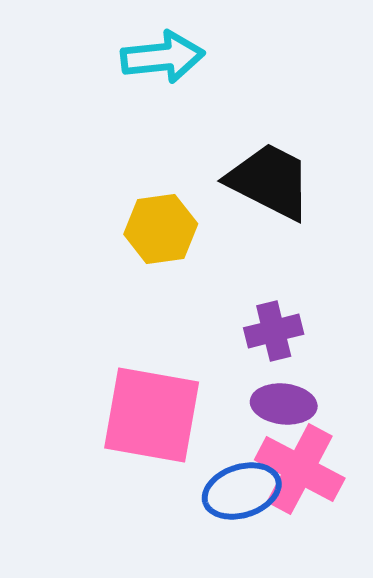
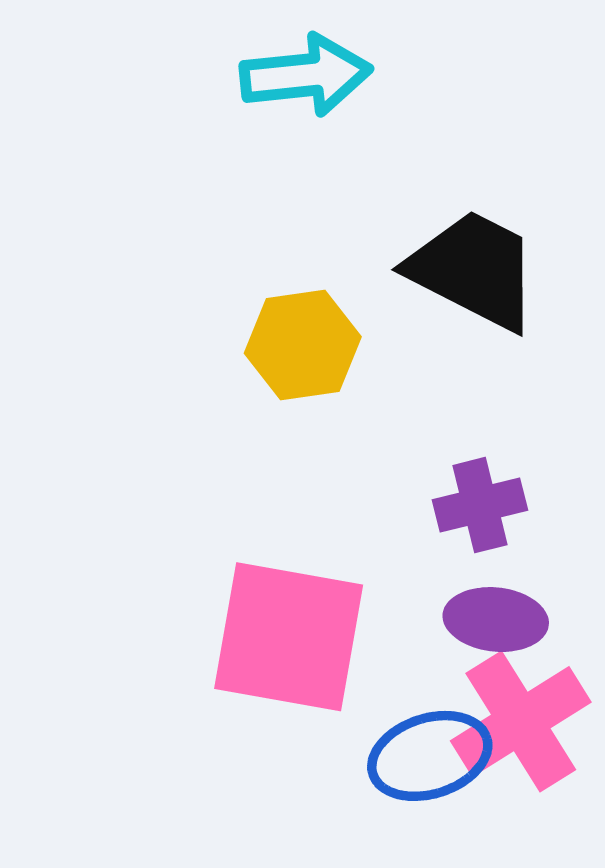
pink cross: (300, 469) -> (521, 721), turned 30

